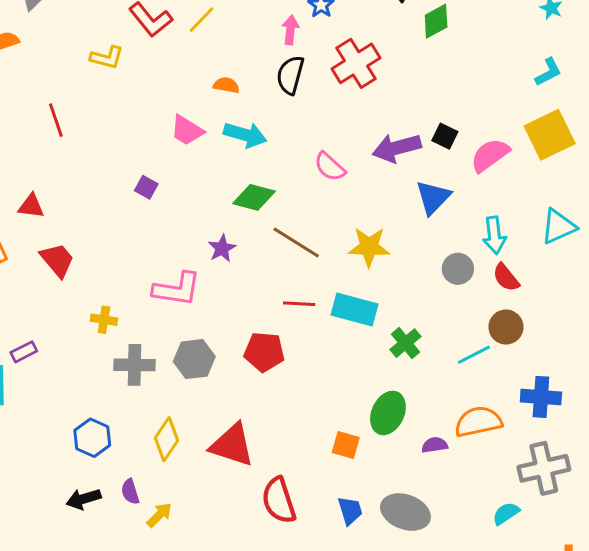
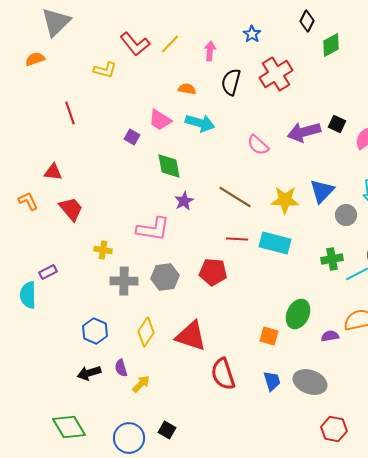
pink arrow: (290, 30) -> (210, 51), moved
purple square: (146, 187) -> (132, 137), moved
green diamond: (254, 197) -> (169, 166), moved, turned 64
blue triangle: (433, 197) -> (322, 191), moved
green cross: (405, 343) -> (332, 259), moved, turned 30

